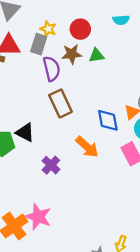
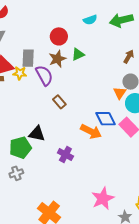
yellow star: (48, 29) -> (20, 73), moved
brown rectangle: (60, 103) -> (59, 102), size x0.6
blue diamond: (108, 120) -> (106, 119), moved
pink star: (38, 217) -> (103, 199), moved, turned -30

